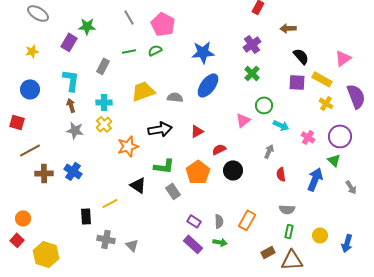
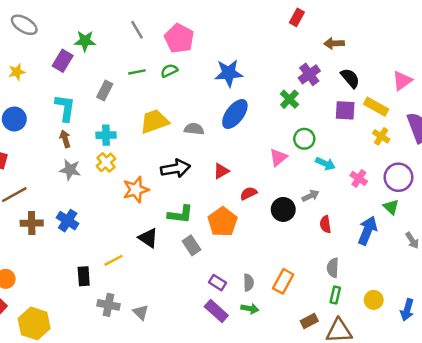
purple cross: (252, 44) -> (309, 74), moved
gray arrow: (269, 151) -> (310, 196), turned 40
black circle: (233, 170) -> (283, 209), moved
gray semicircle: (287, 209) -> (333, 268), turned 91

